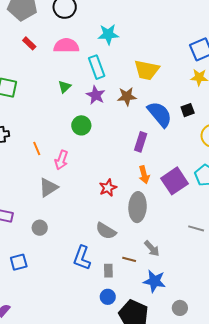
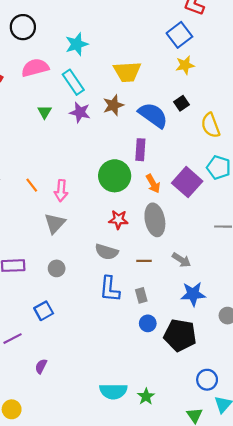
green circle: (81, 125) -> (115, 176), moved, size x1.5
red star: (108, 188) -> (118, 220), moved, turned -30
gray semicircle: (106, 231) -> (107, 252), moved
brown line: (129, 259) -> (144, 261), moved

